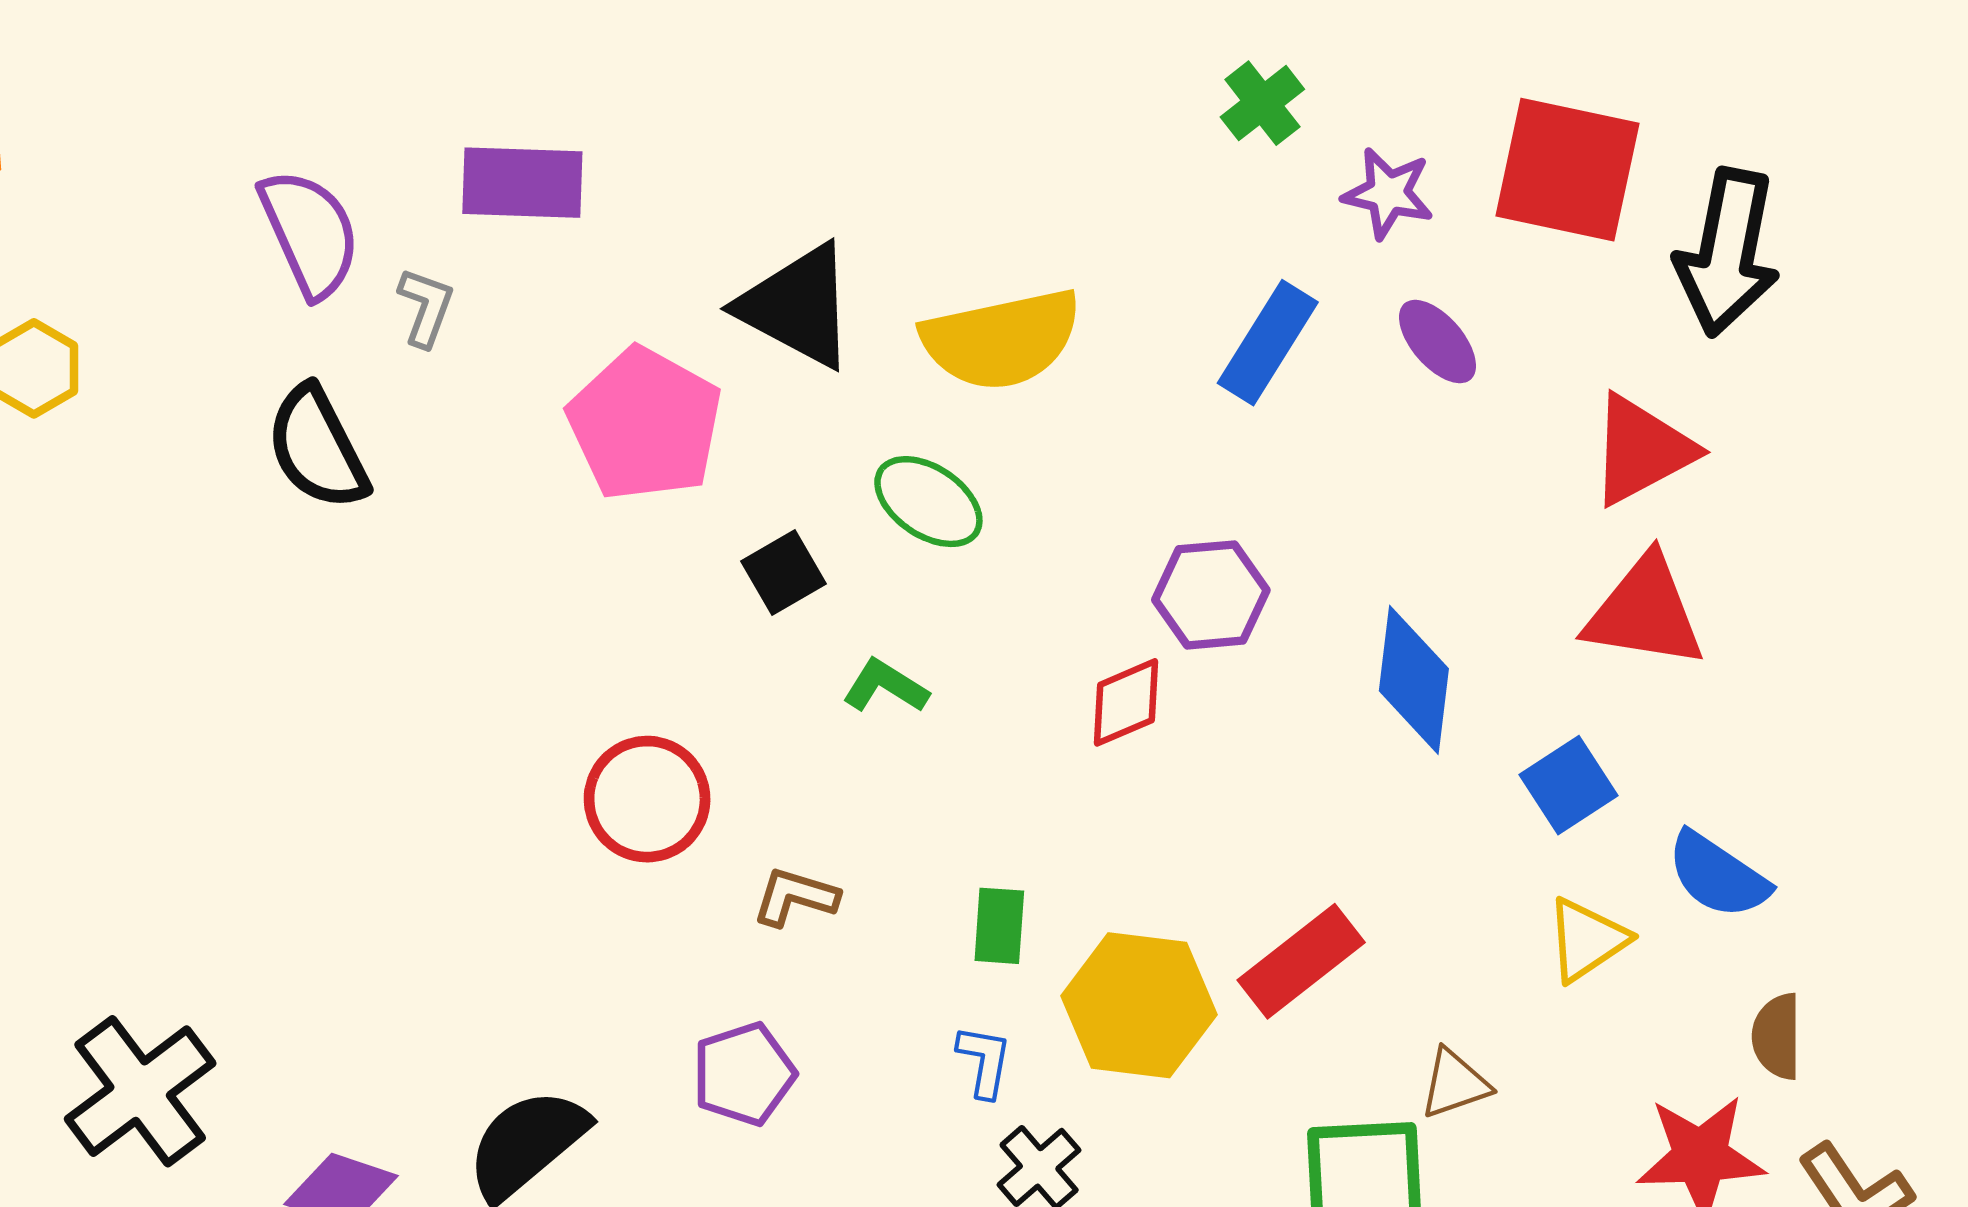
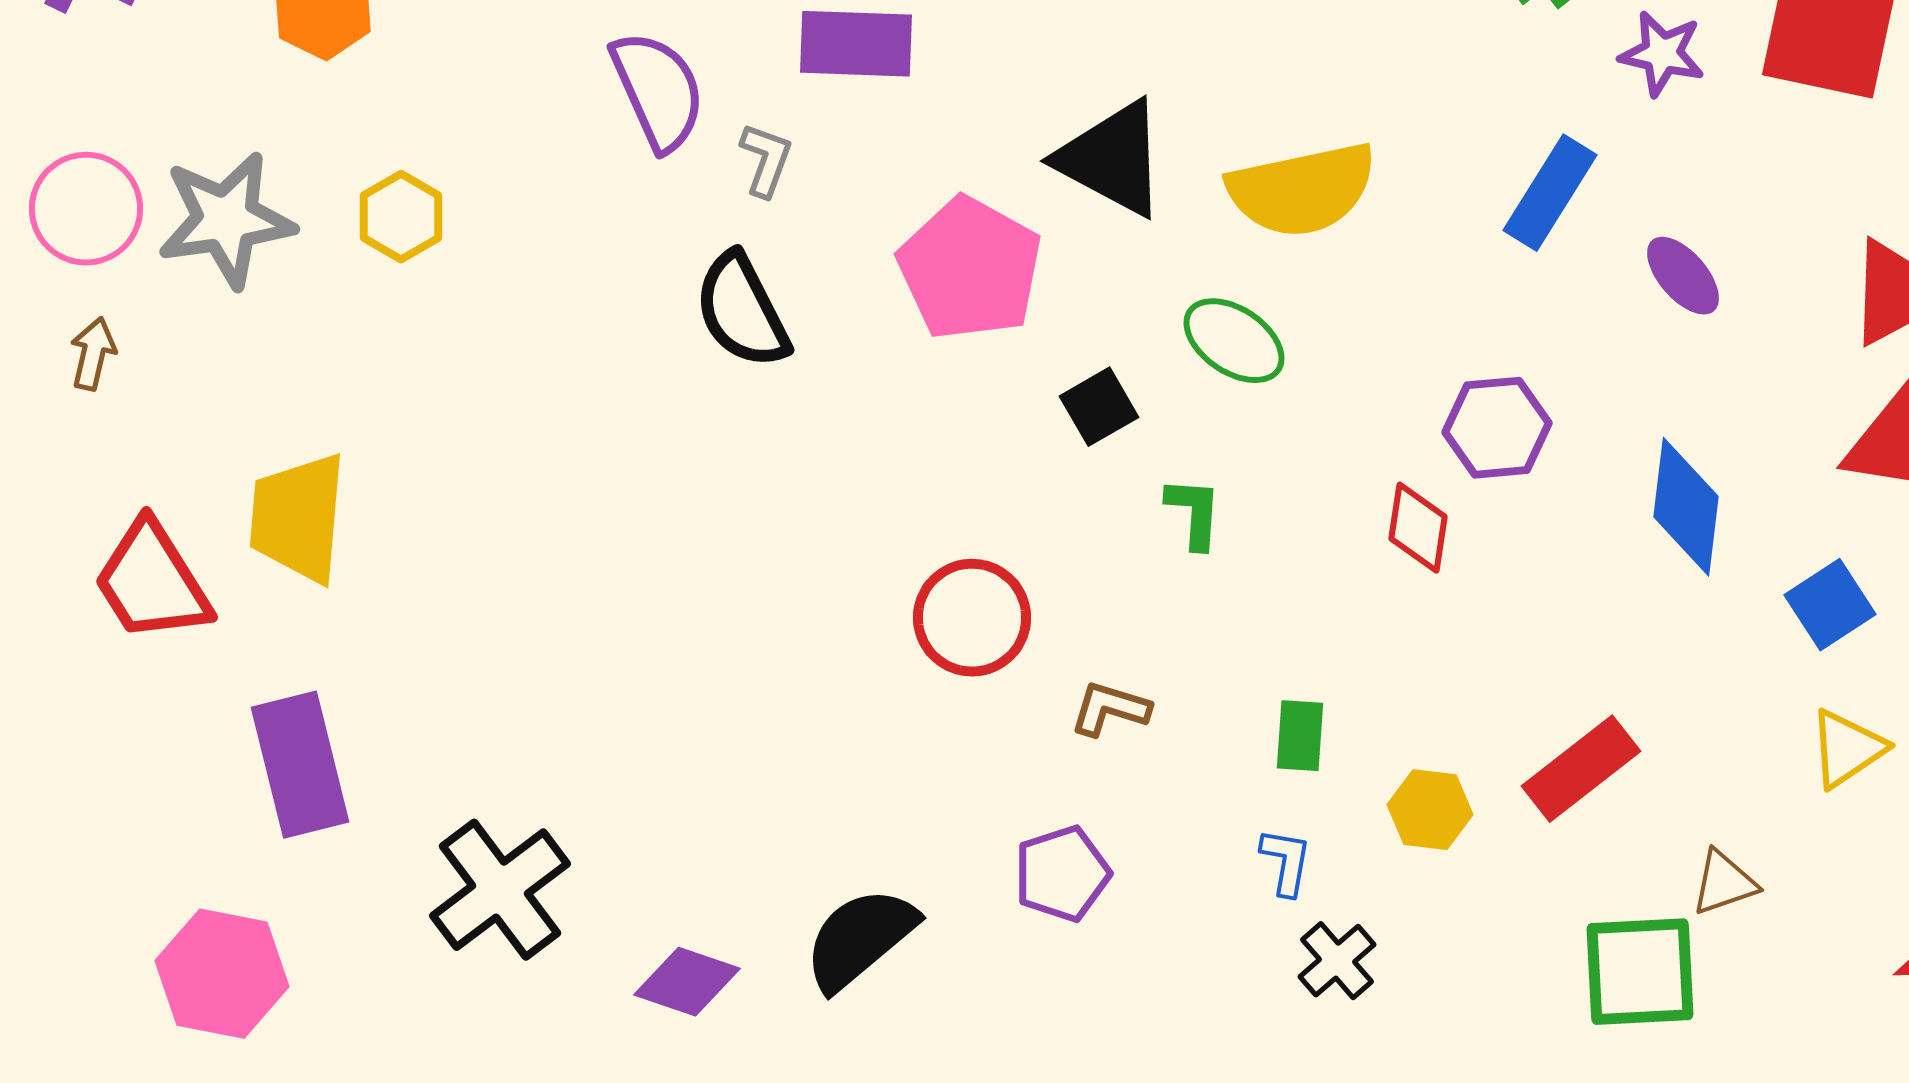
purple ellipse: (1437, 342) -> (1683, 276), moved
black semicircle: (317, 448) -> (742, 311), moved
green L-shape: (885, 686) -> (1194, 513), turned 62
red diamond: (1126, 702) -> (1418, 528), turned -58
yellow hexagon: (1139, 1005) -> (1430, 810), size x0.6

